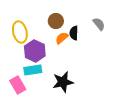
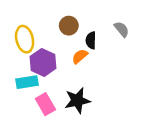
orange semicircle: (62, 38) -> (80, 56), moved
cyan rectangle: (33, 70) -> (27, 82), moved
pink rectangle: (18, 85) -> (45, 104), moved

